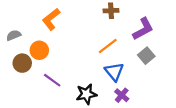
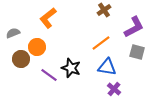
brown cross: (111, 11) -> (104, 10), turned -32
gray square: (146, 56) -> (137, 52), turned -35
blue triangle: (114, 72) -> (107, 67), turned -42
black star: (86, 94) -> (71, 68), moved, turned 30

